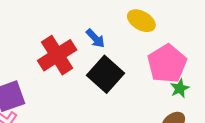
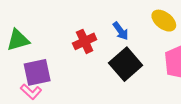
red cross: (57, 55) -> (85, 41), size x0.7

